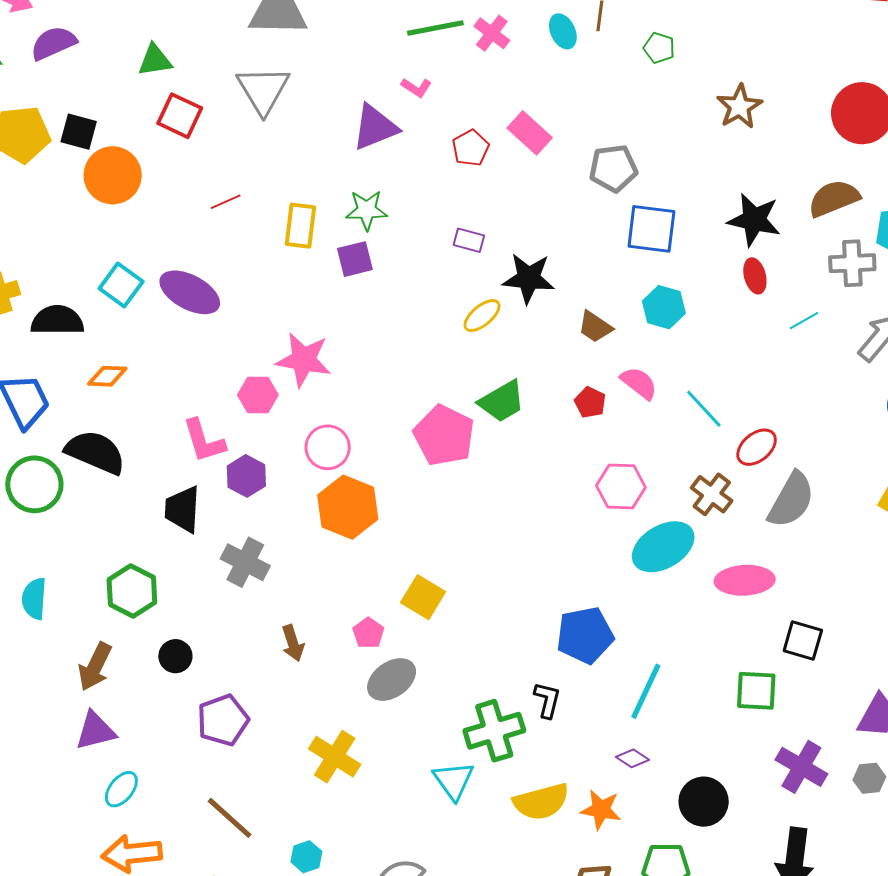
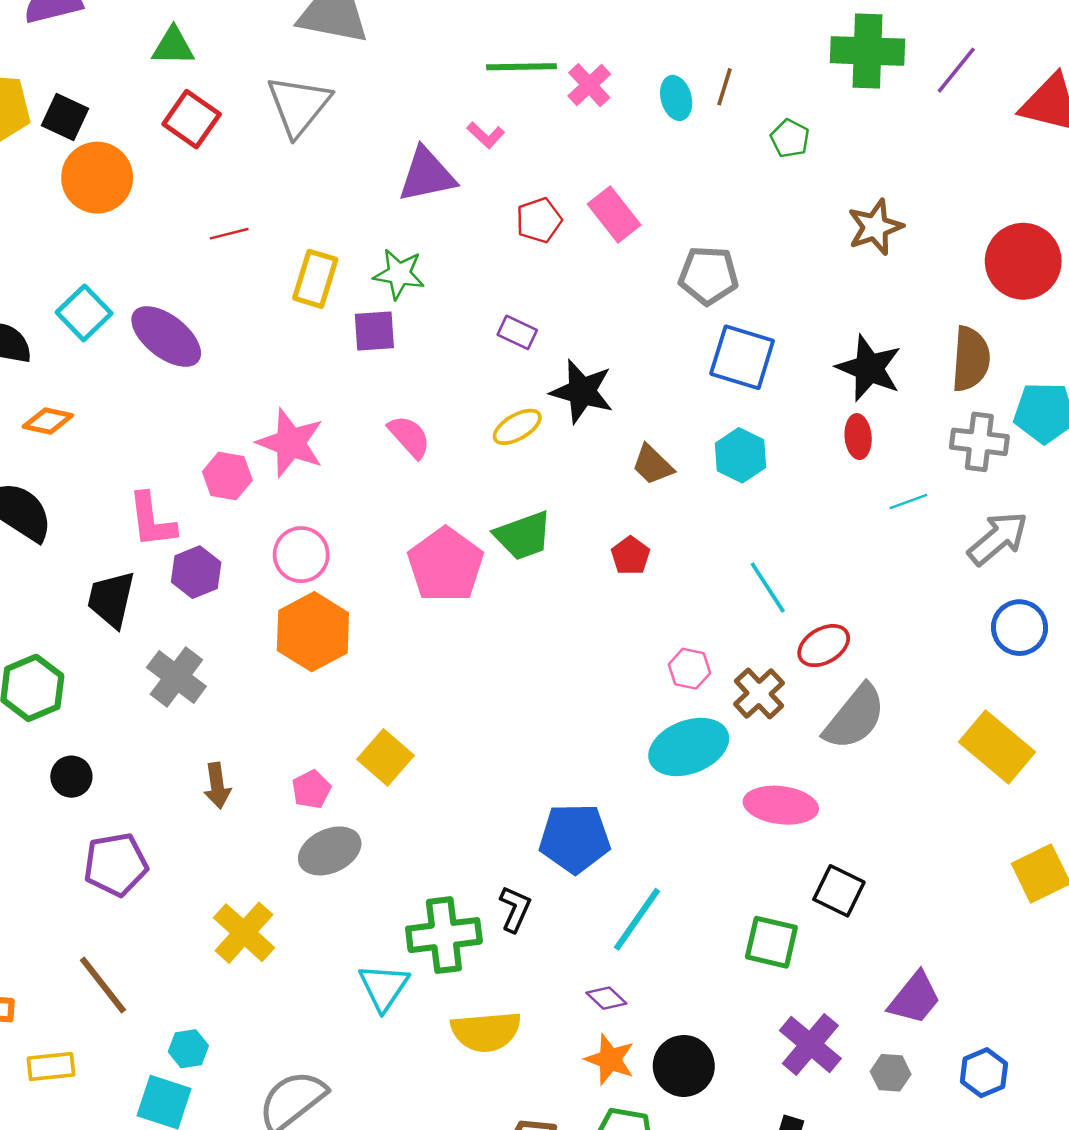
brown semicircle: (834, 198) -> (971, 359), turned 106
pink semicircle: (639, 383) -> (409, 437), moved
pink hexagon: (621, 486) -> (689, 669), moved, size x0.7
orange star: (601, 810) -> (610, 1059), moved

